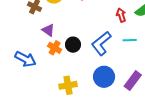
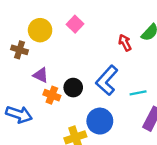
cyan line: (130, 40) -> (138, 93), moved
blue circle: (104, 77) -> (100, 121), moved

